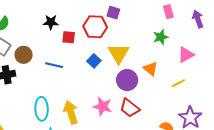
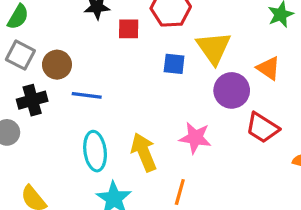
blue square: (94, 61) -> (174, 64), turned -32
blue line: (54, 65) -> (87, 95), moved
red trapezoid: (130, 108) -> (262, 128), moved

